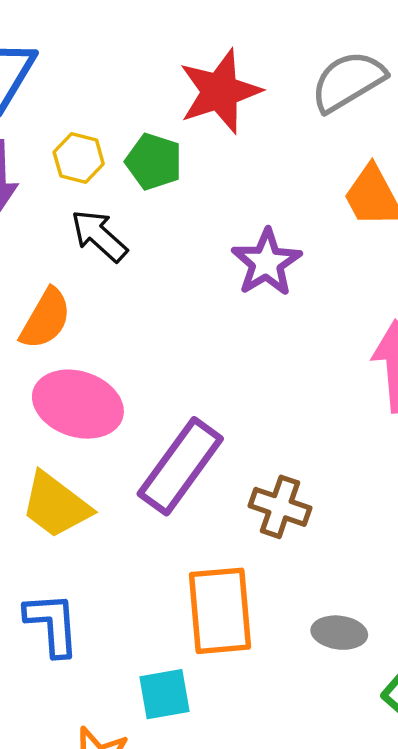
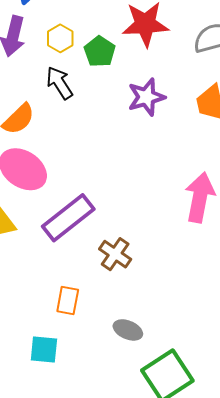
purple star: (266, 262) -> (146, 97), moved
orange rectangle: (220, 611) -> (68, 301), size x0.6
cyan square: (165, 694) -> (44, 350), moved

